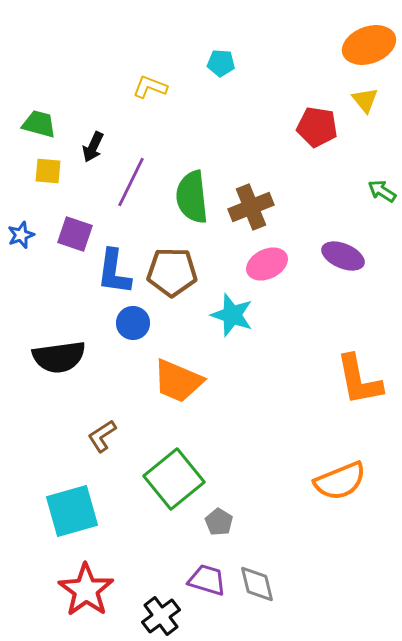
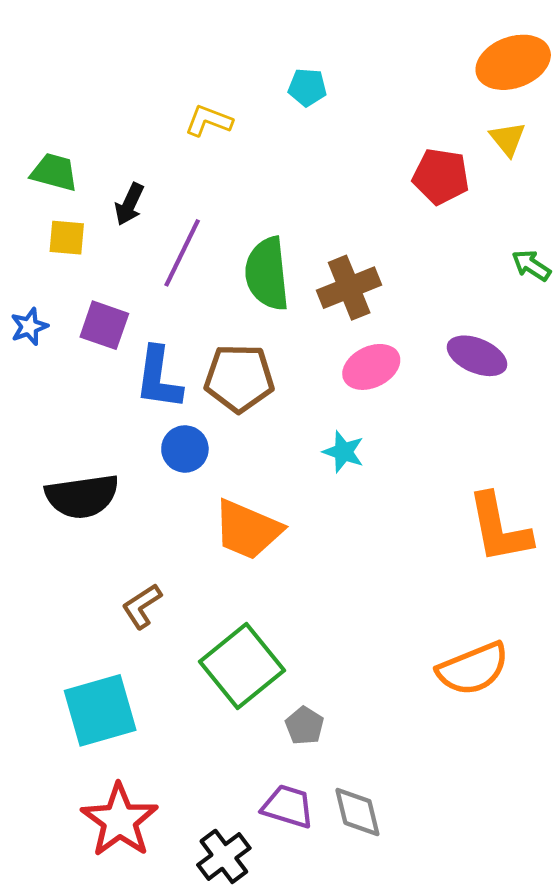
cyan star: (232, 315) -> (343, 452), moved, size x0.7

